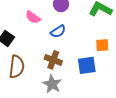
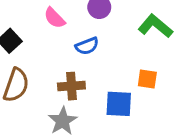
brown cross: (53, 60) -> (71, 86), turned -36

